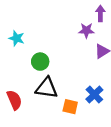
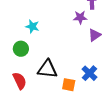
cyan star: (17, 38) -> (32, 26), moved
green circle: (40, 62) -> (21, 49), moved

